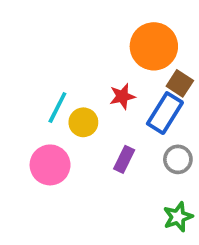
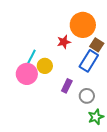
red star: (122, 96) -> (64, 42), moved
gray circle: (178, 159) -> (87, 96), moved
pink circle: (50, 165) -> (27, 74), moved

